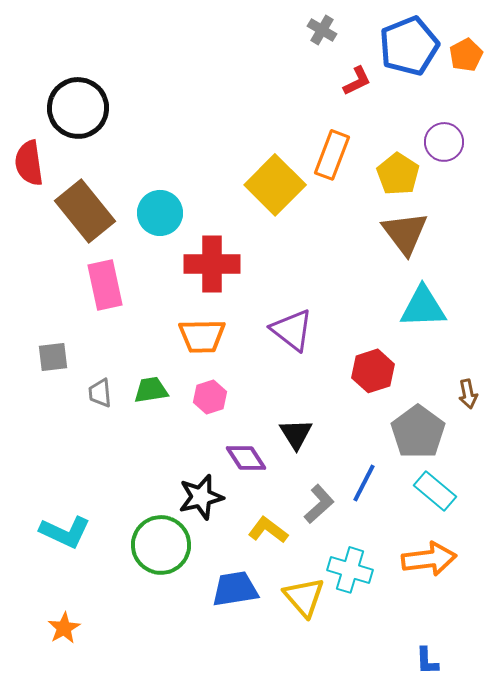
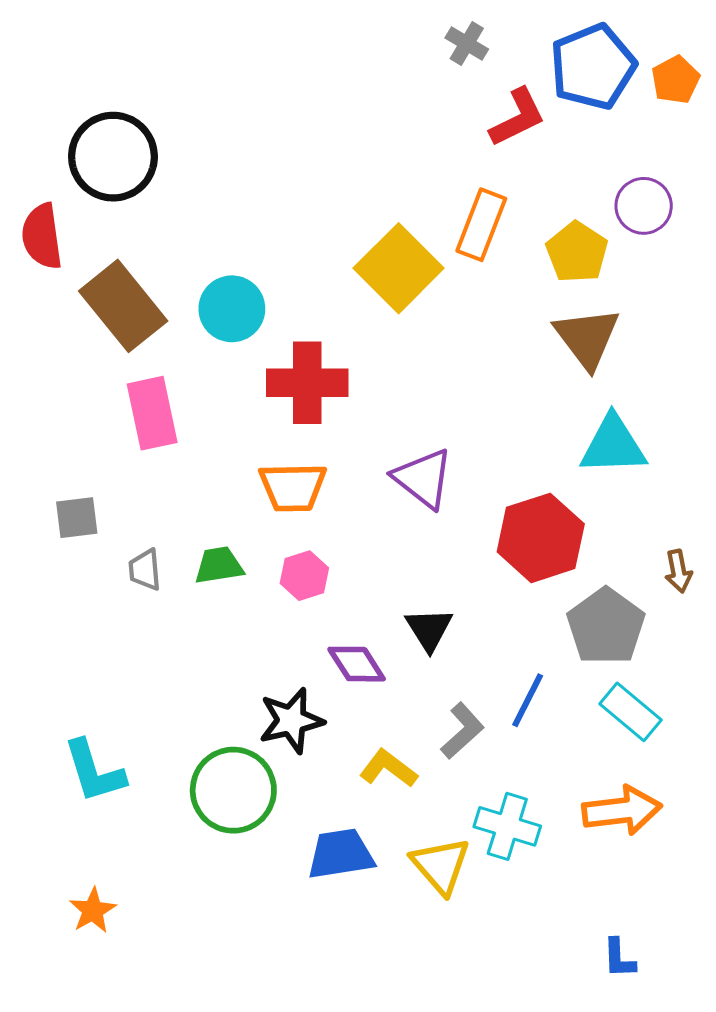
red L-shape: (357, 81) -> (517, 117), size x1.4
red hexagon: (373, 371) -> (541, 538), size x1.4
cyan L-shape: (65, 532) -> (94, 771), turned 48

